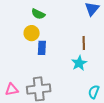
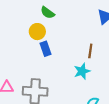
blue rectangle: (42, 48) -> (46, 49), turned -32

